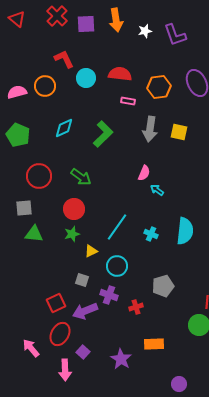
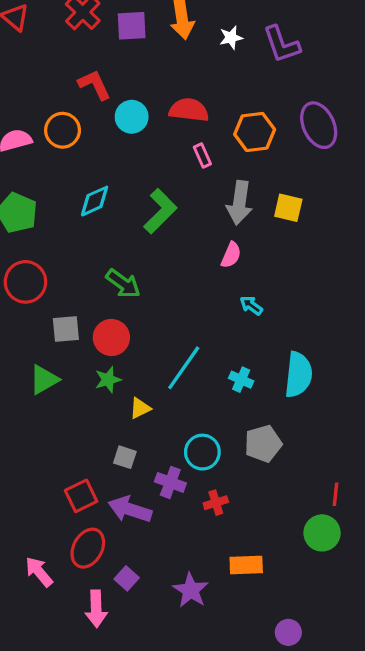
pink rectangle: (128, 101) -> (202, 156), turned 56
pink semicircle: (144, 173) -> (231, 255), moved
red circle: (39, 176) -> (25, 282), moved
gray square: (24, 208) -> (66, 329), moved
green triangle: (34, 234) -> (44, 380), turned -36
cyan circle: (117, 266) -> (202, 452), moved
gray pentagon: (163, 286) -> (263, 444), moved
purple arrow: (85, 311) -> (130, 509), turned 40

